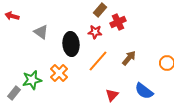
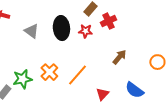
black ellipse: (71, 44) -> (61, 28), moved
orange line: (98, 61) -> (77, 75), moved

